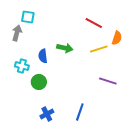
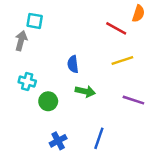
orange semicircle: (117, 38) -> (138, 14), moved
green arrow: (65, 48) -> (85, 91), moved
blue semicircle: (43, 56) -> (73, 64), moved

